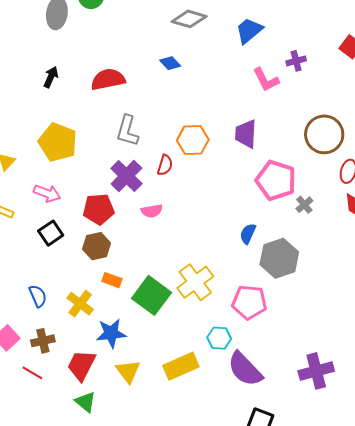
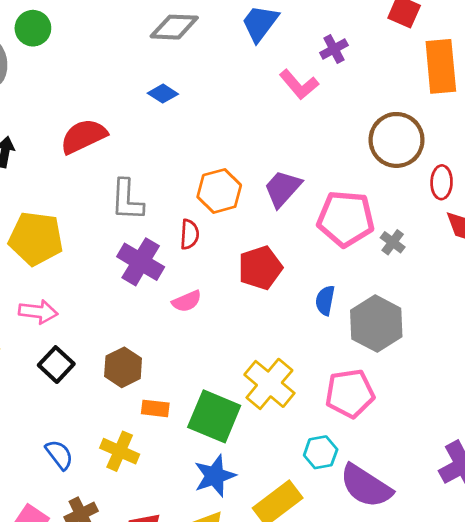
purple trapezoid: (246, 134) -> (283, 189), moved, turned 52
red pentagon: (99, 209) -> (260, 268), moved
blue star: (111, 333) -> (215, 476), moved

